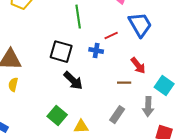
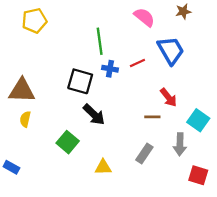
blue cross: (96, 51) -> (110, 69), moved
green square: (57, 116) -> (68, 142), moved

